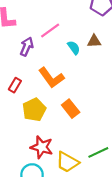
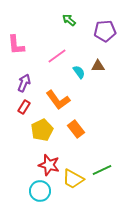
purple arrow: (27, 47) -> (24, 83), moved

